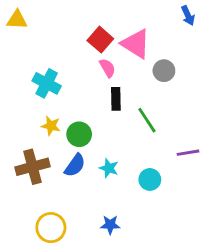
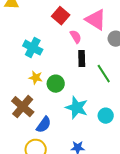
red square: (100, 40) -> (61, 16), moved
blue semicircle: (75, 165) -> (44, 125), moved
brown cross: (33, 167) -> (23, 107), turned -35
cyan star: (109, 168) -> (77, 108), size x1.6

